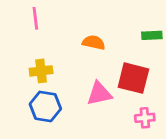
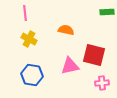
green rectangle: (152, 35) -> (107, 12), moved
yellow cross: (41, 71) -> (29, 39), moved, turned 35

